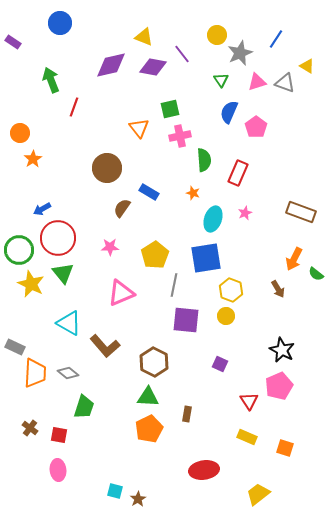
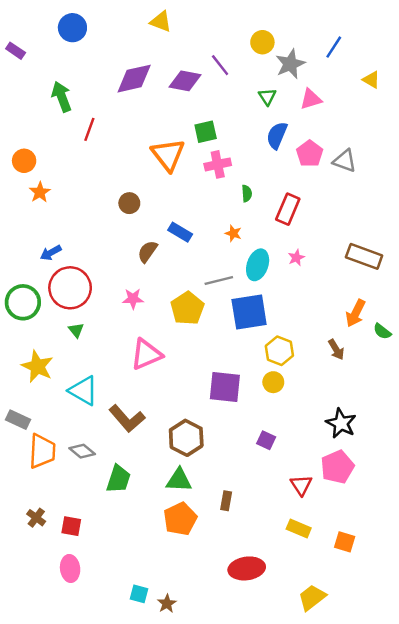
yellow triangle: (144, 37) -> (161, 22), moved
gray triangle: (285, 83) -> (345, 161), moved
orange triangle: (139, 128) -> (168, 155), size x1.4
green semicircle: (204, 160) -> (247, 193), size x0.6
brown circle: (107, 168) -> (129, 203), size x0.6
green triangle: (63, 273) -> (76, 330), size x0.6
yellow star: (31, 284) -> (37, 366), moved
gray line: (174, 285) -> (219, 281), moved, turned 65
green trapezoid: (84, 407) -> (118, 479), moved

